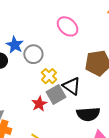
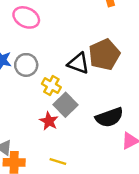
pink ellipse: (68, 26) -> (26, 17), moved
black triangle: (72, 86) -> (78, 63), moved

